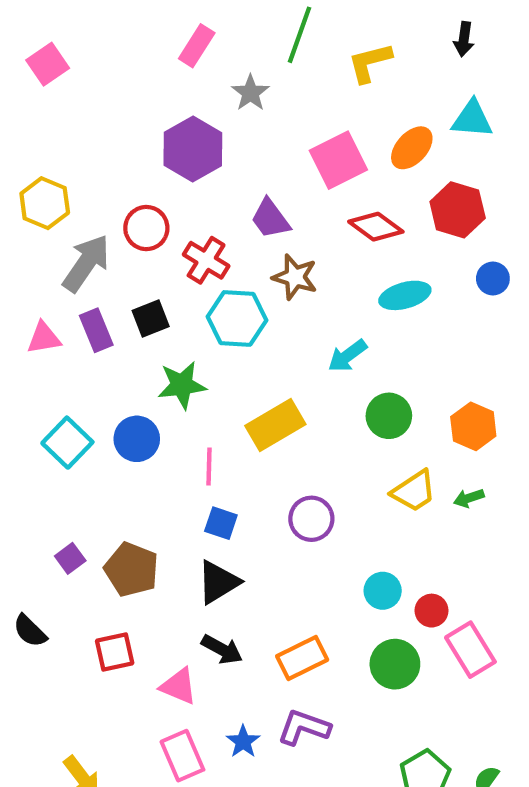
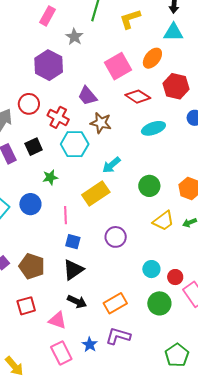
cyan triangle: (472, 119) -> (173, 32), moved
cyan arrow: (347, 356) -> (111, 165), moved
green star: (182, 385) -> (50, 177), size x0.7

